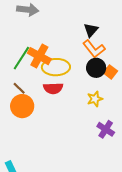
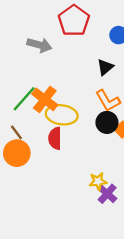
black triangle: (91, 30) -> (105, 67), moved
red semicircle: (53, 88) -> (55, 138), turned 84
yellow star: (95, 99) -> (98, 181), moved

